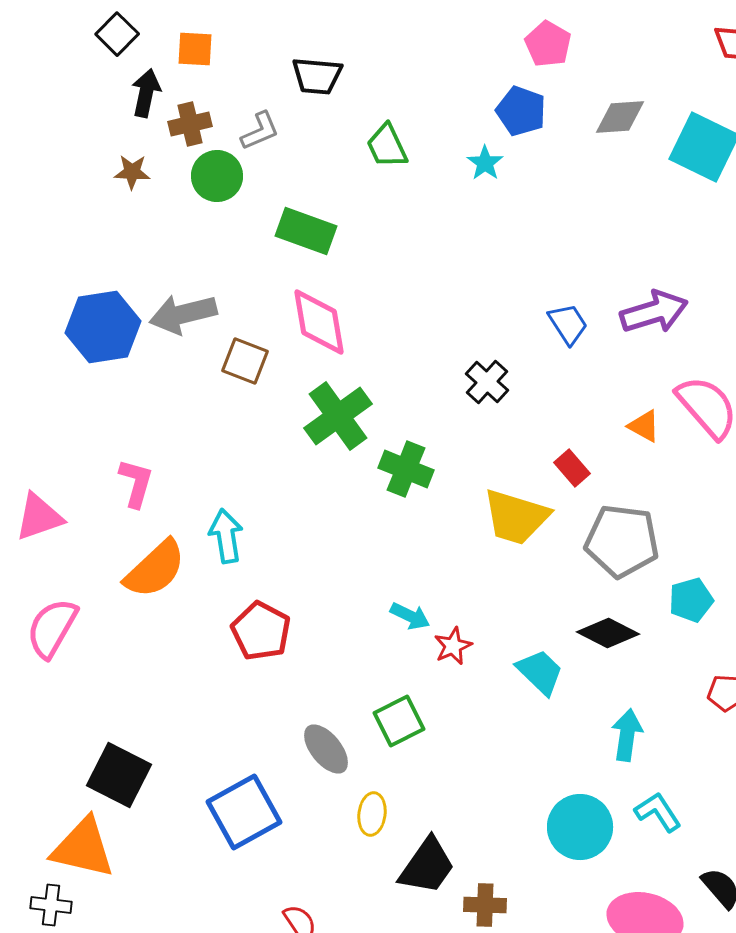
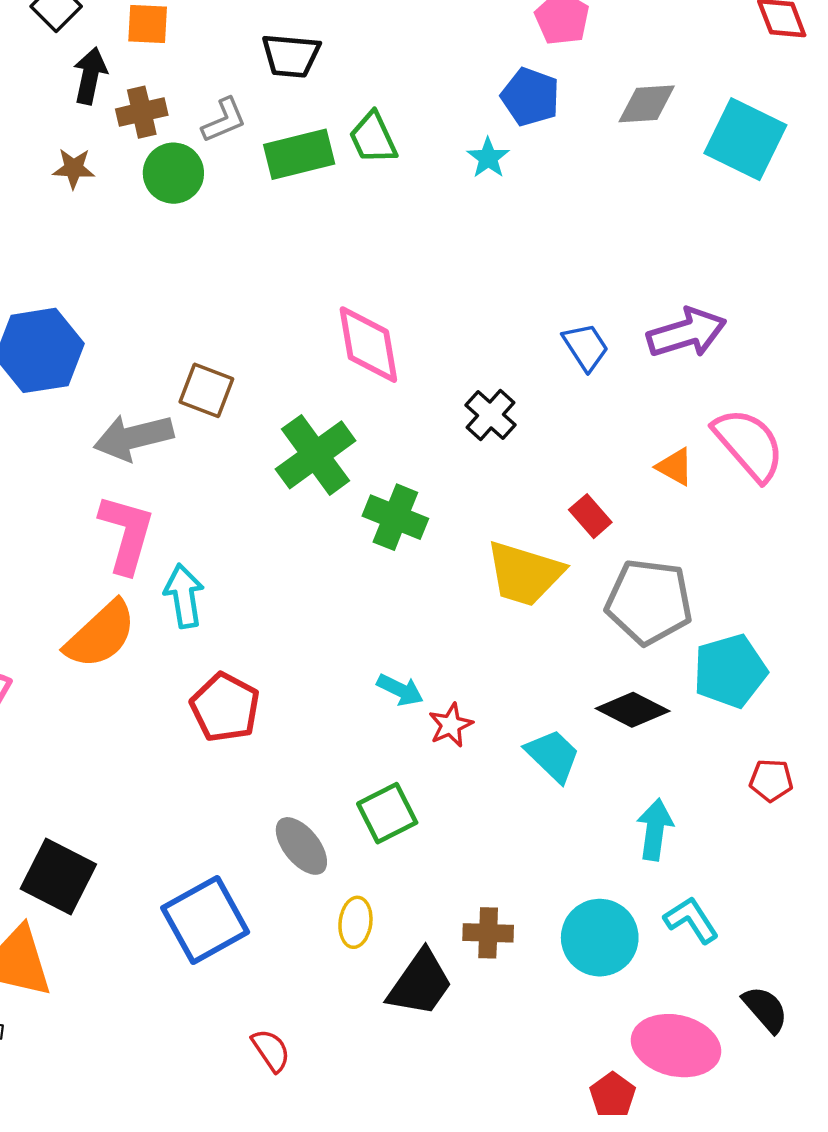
green rectangle: (306, 231) -> (299, 154), moved, turned -34
gray arrow: (183, 314) -> (134, 437), moved
pink diamond: (319, 322) -> (368, 345), moved
pink L-shape: (136, 483) -> (126, 534), moved, size x1.4
cyan pentagon: (691, 600) -> (730, 671), size x1.4
brown cross: (485, 905) -> (488, 933), moved

